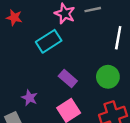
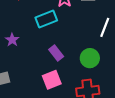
purple star: (29, 98) -> (12, 40), moved

